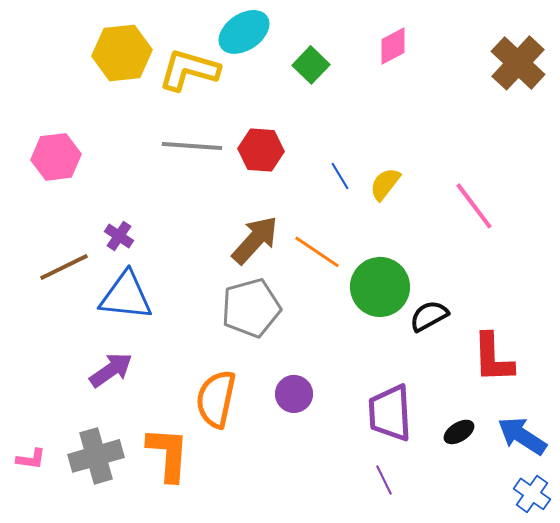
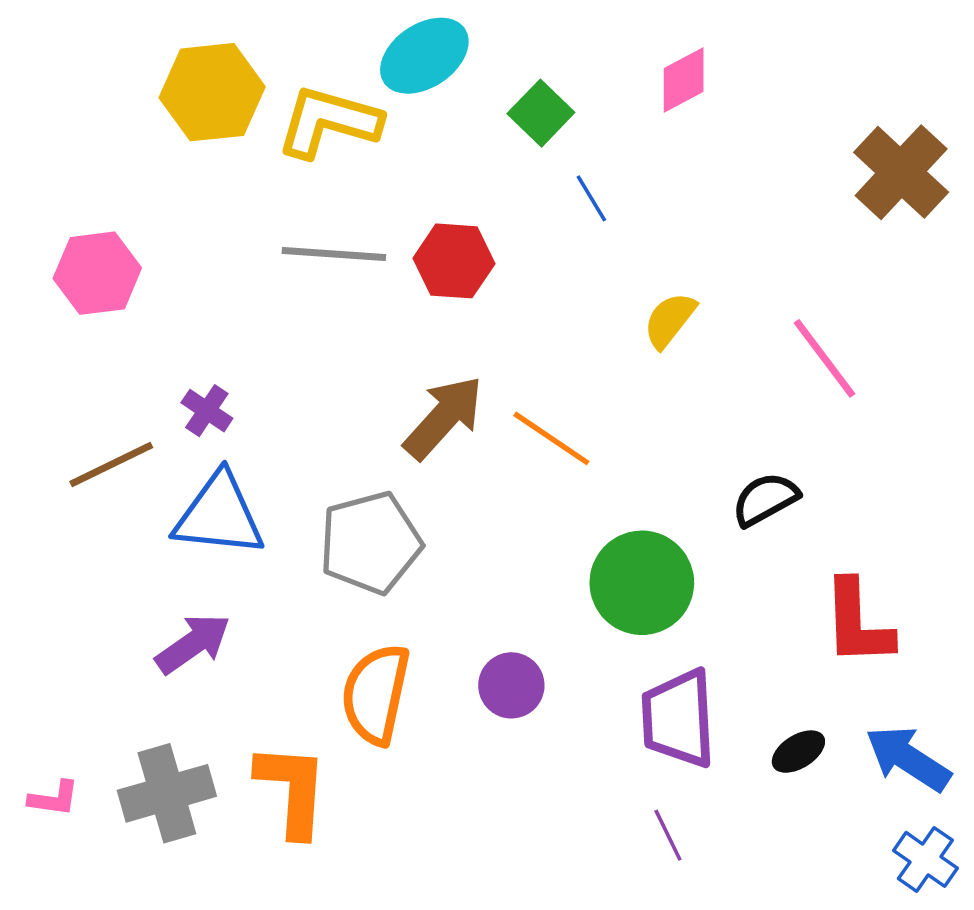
brown cross: (518, 63) -> (901, 172), moved
blue line: (340, 176) -> (591, 198), moved
green circle: (380, 287) -> (642, 583), moved
gray pentagon: (251, 308) -> (370, 543), moved
black semicircle: (429, 316) -> (765, 499), moved

